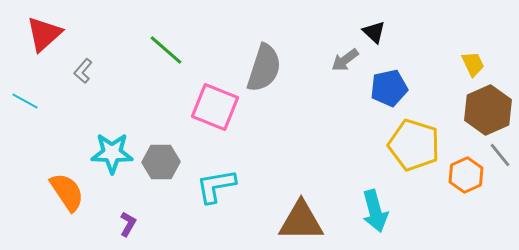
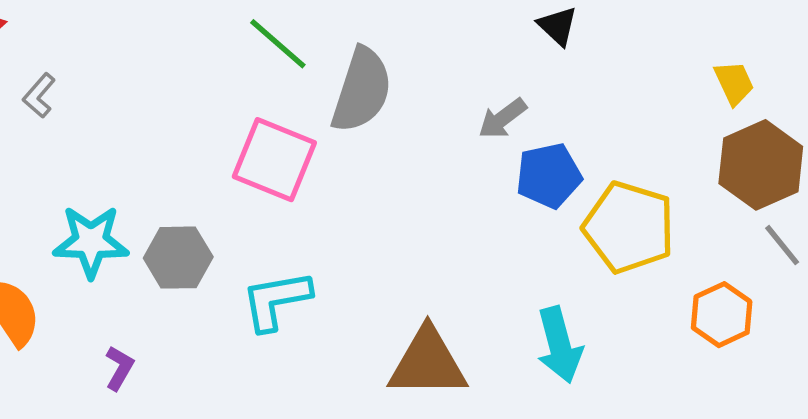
green line: (166, 50) -> (278, 44), moved
gray arrow: (345, 60) -> (502, 119), moved
blue pentagon: (389, 88) -> (549, 176), moved
orange hexagon: (466, 175) -> (722, 315), moved

